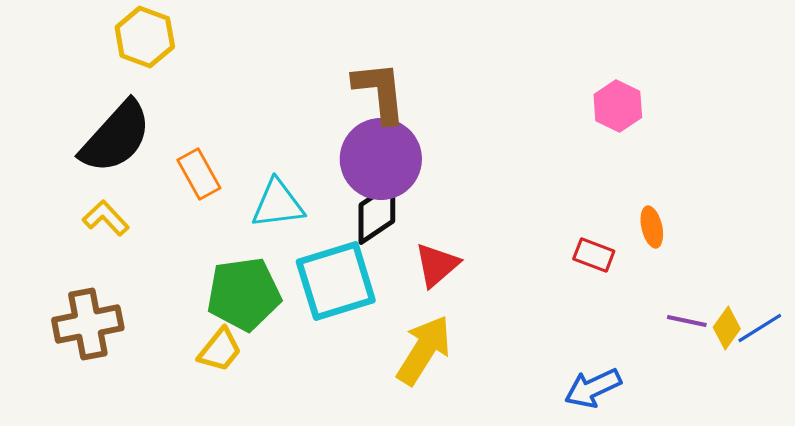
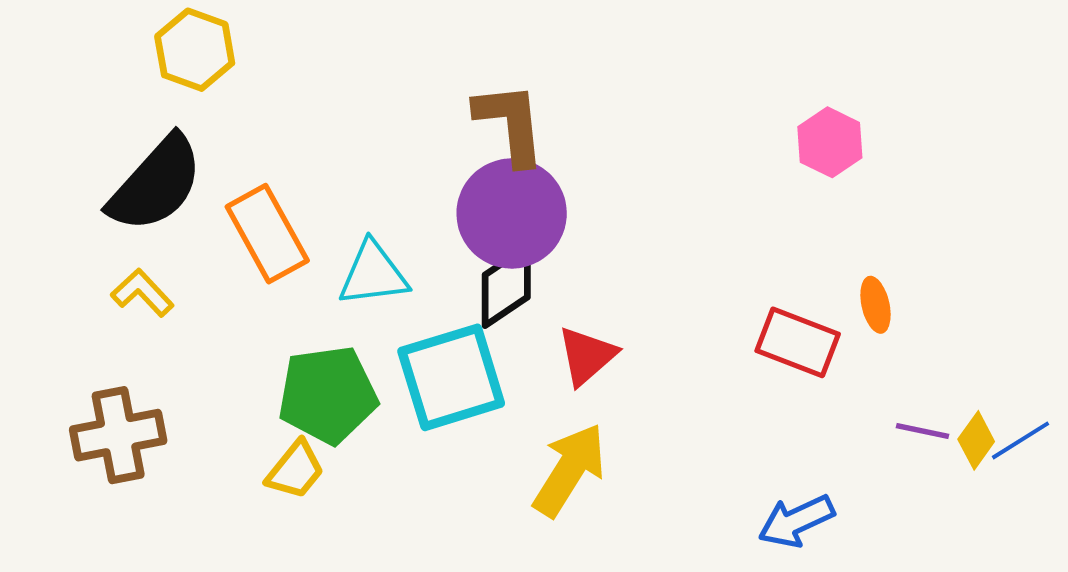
orange rectangle: (199, 174) -> (267, 234), size x1.4
red rectangle: (594, 255) -> (798, 342), size x1.5

